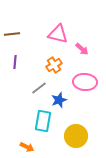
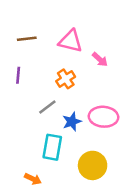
brown line: (12, 34) -> (27, 39), moved
pink ellipse: (85, 82) -> (103, 117), moved

